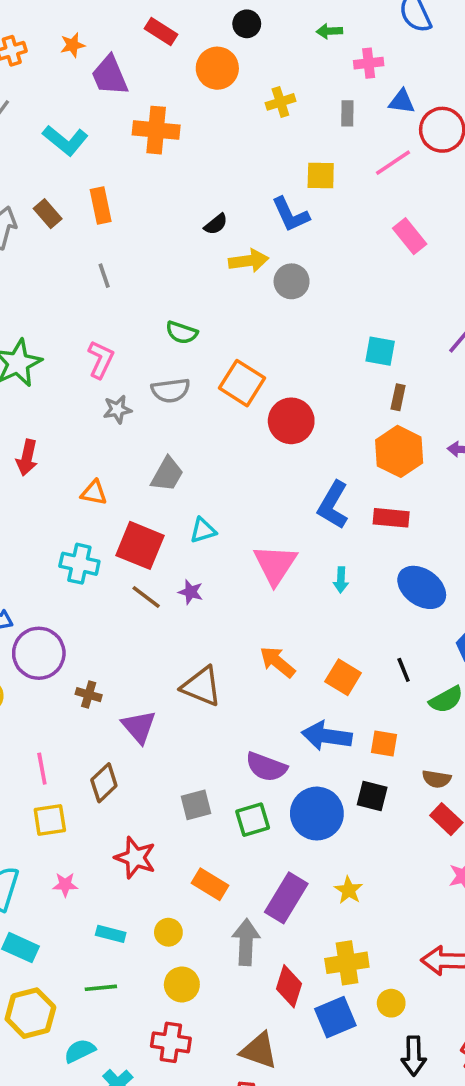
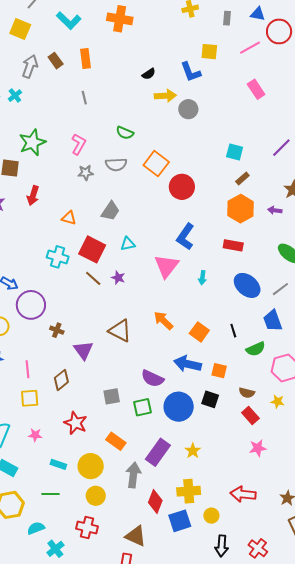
brown rectangle: (398, 397) -> (242, 178), turned 32
blue L-shape: (333, 505) -> (185, 237), moved
yellow circle: (168, 932) -> (91, 466), size x1.6

